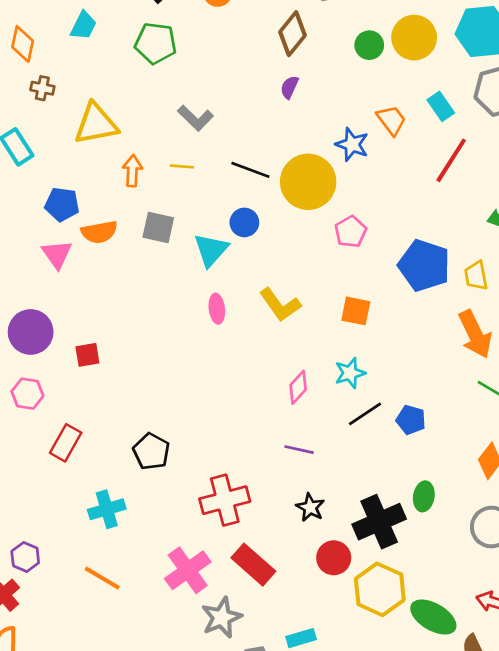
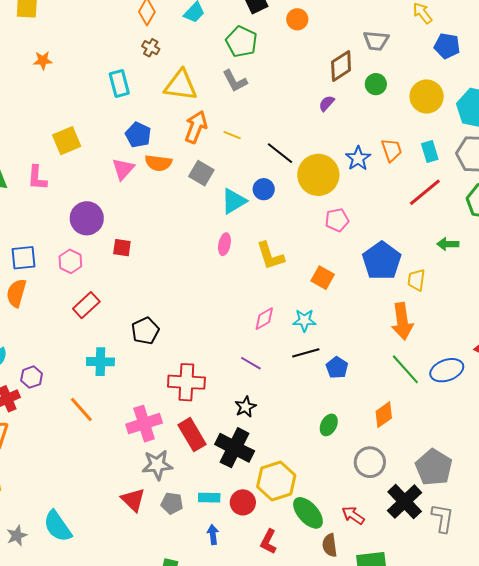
green circle: (369, 45) -> (376, 84), moved
gray L-shape: (195, 118) -> (235, 81), moved
orange arrow: (132, 171) -> (196, 127), size x1.4
black cross: (379, 522) -> (235, 448), moved, turned 33
red circle: (334, 558) -> (243, 502), moved

